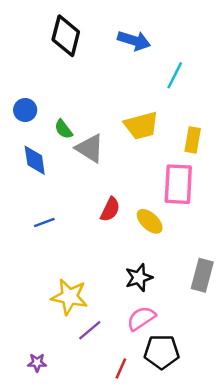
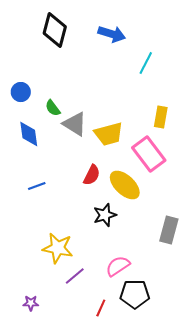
yellow trapezoid: (141, 126) -> (109, 134), moved
pink rectangle: (178, 184) -> (149, 154), turned -40
yellow ellipse: (150, 221) -> (125, 185), size x1.4
black star: (139, 278) -> (105, 215), moved

